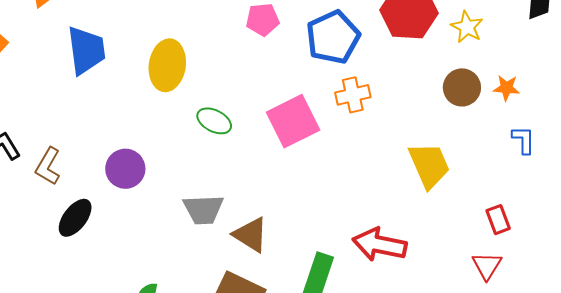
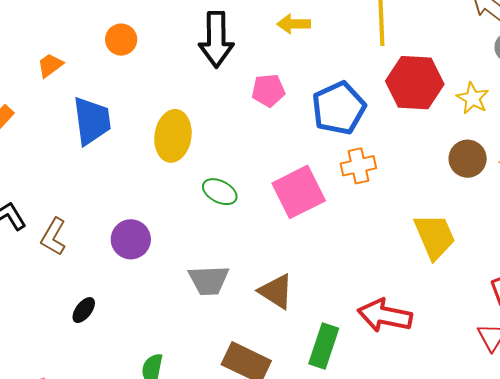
black ellipse: (75, 218) -> (84, 310), moved, size x0.7
brown triangle: (251, 235) -> (276, 291), moved

